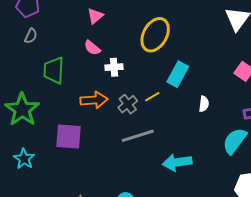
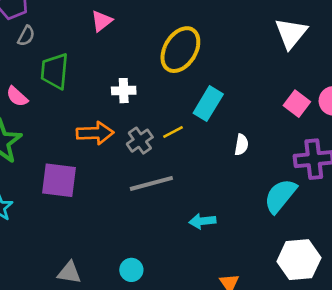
gray semicircle: (31, 36) -> (26, 36), moved
pink semicircle: (92, 48) -> (17, 97), moved
green trapezoid: (54, 70) -> (55, 71), moved
cyan arrow: (177, 162) -> (202, 221), size x0.7

